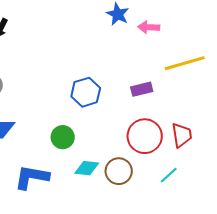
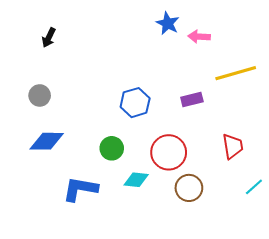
red circle: (145, 136) -> (169, 152), moved
brown circle: (119, 171) -> (189, 188), moved
cyan line: (169, 175) -> (254, 187), moved

